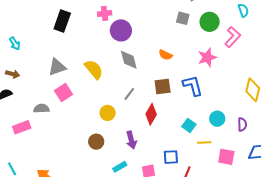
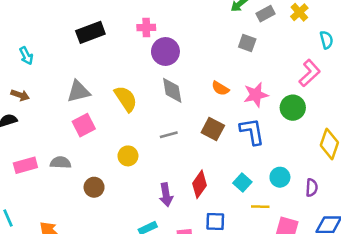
black rectangle: (62, 21) -> (90, 32), turned 45
green circle: (210, 22) -> (293, 108), moved
pink star: (207, 57) -> (256, 95), moved
brown square: (163, 87) -> (213, 129), turned 30
gray line: (129, 94) -> (169, 135), turned 32
gray semicircle: (41, 109) -> (61, 163), moved
yellow circle: (108, 113) -> (128, 156), moved
red diamond: (151, 114) -> (199, 184), moved
brown circle: (96, 142) -> (94, 187), moved

